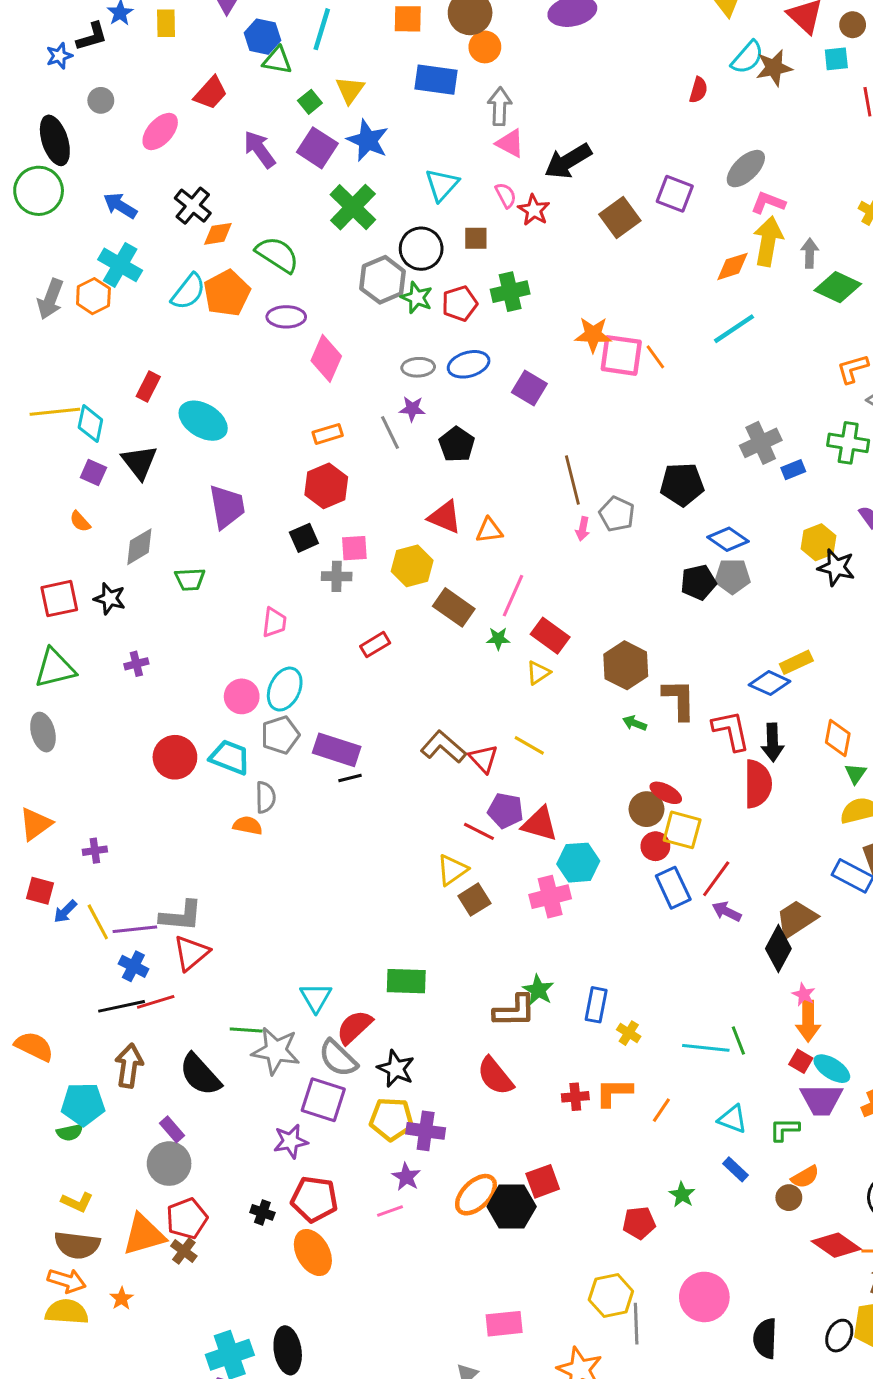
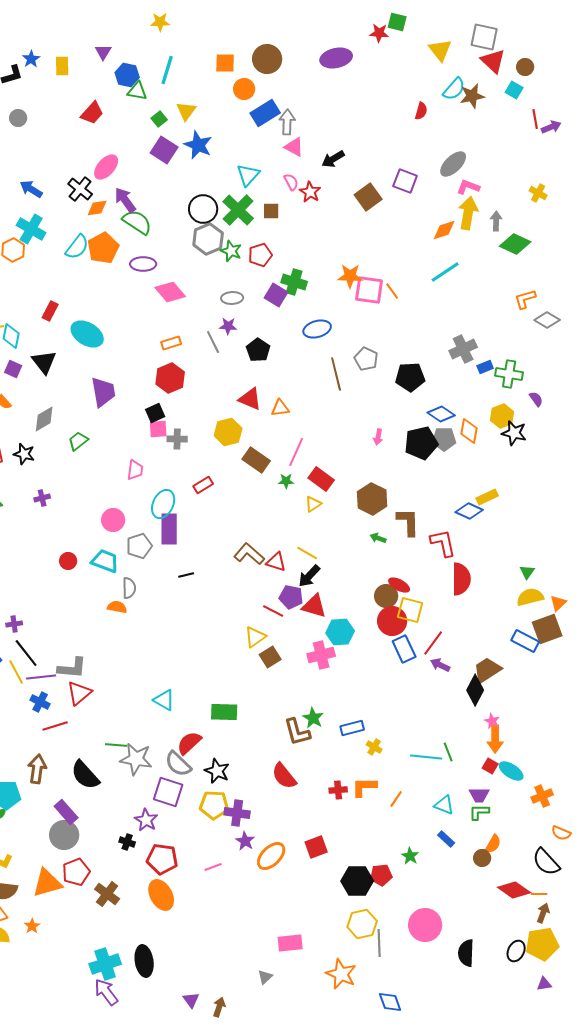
orange circle: (485, 47) -> (244, 89), moved
cyan square: (836, 59) -> (514, 90), turned 36
blue rectangle: (436, 80) -> (265, 113), moved, turned -40
pink ellipse: (160, 131) -> (106, 167), moved
purple arrow: (259, 149) -> (125, 200), moved
black arrow: (568, 161) -> (333, 159), size x0.7
green cross: (353, 207) -> (238, 210), moved
black circle: (421, 249) -> (203, 209), moved
green cross: (510, 292) -> (294, 282), moved, turned 30
pink diamond: (326, 358) -> (170, 292), turned -64
blue ellipse: (469, 364) -> (317, 329), moved
purple square: (529, 388) -> (276, 295), moved
green cross: (848, 443) -> (509, 374), moved
gray pentagon: (617, 514) -> (366, 359), moved
pink arrow: (583, 529) -> (378, 437), moved
pink square: (354, 548) -> (158, 429), moved
green trapezoid: (190, 579) -> (78, 441), turned 145
black pentagon: (698, 582) -> (421, 443), size x1.4
cyan ellipse: (285, 689) -> (163, 504), moved
orange diamond: (838, 738) -> (469, 431), moved
black arrow: (773, 742) -> (309, 576), moved, turned 45
purple rectangle: (337, 750) -> (169, 529), moved, turned 72
red circle: (175, 757) -> (68, 561), size x0.6
red triangle: (483, 759) -> (276, 562), turned -30
red circle: (655, 846) -> (392, 621), size x1.5
cyan triangle: (316, 997) -> (164, 700), moved, turned -30
blue rectangle: (596, 1005) -> (352, 728), turned 65
black line: (122, 1006) -> (26, 653), moved, turned 64
brown L-shape: (515, 1011) -> (297, 732), turned 76
purple trapezoid: (821, 1100) -> (479, 795), moved, size x0.7
purple rectangle: (172, 1129) -> (66, 812), size x1.4
purple star: (291, 1141) -> (146, 820), turned -30
purple star: (406, 1177) -> (245, 841), moved
orange semicircle: (805, 1177) -> (493, 844), turned -30
black hexagon: (512, 1207) -> (357, 881), moved
black cross: (262, 1212) -> (127, 842), moved
brown cross: (184, 1251) -> (107, 894), moved, size x1.4

